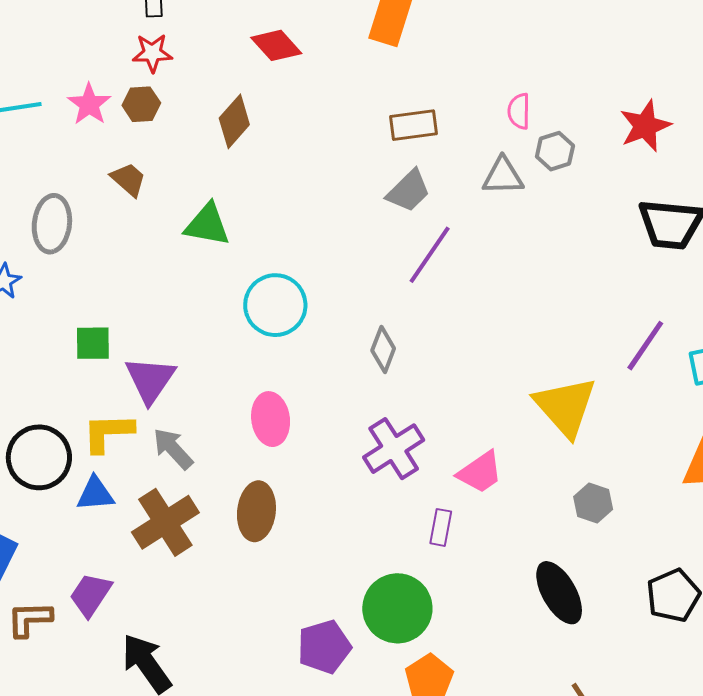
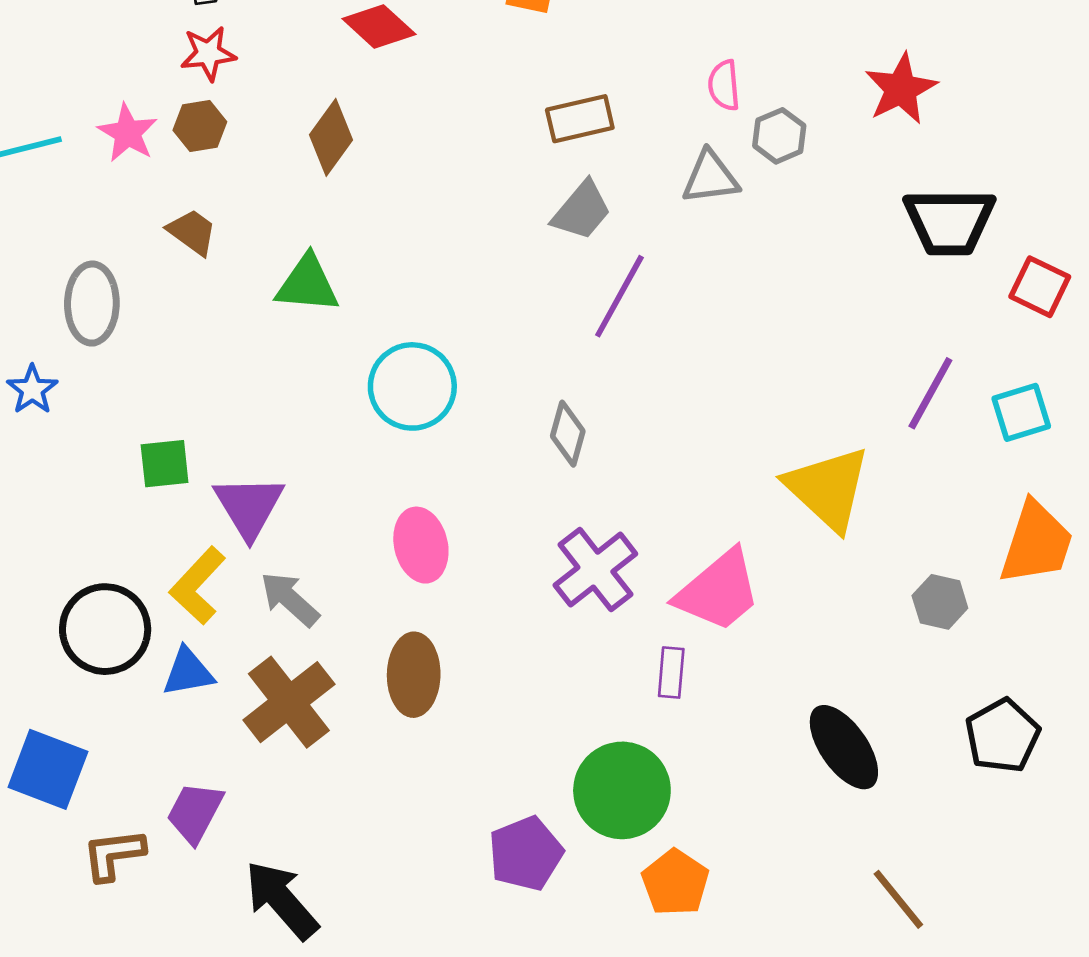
yellow L-shape: (108, 433) -> (198, 586), turned -40
pink trapezoid: (480, 472) -> (718, 591), size x1.4
gray hexagon: (593, 503) -> (940, 602), moved

